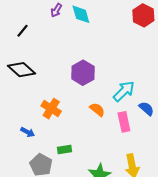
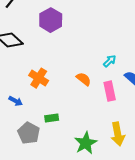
purple hexagon: (83, 73) -> (51, 20), moved
cyan arrow: (124, 91) -> (110, 61), size x0.6

